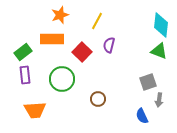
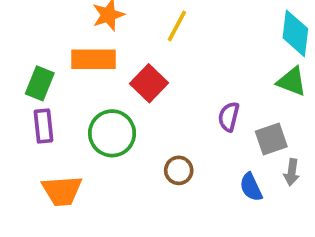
purple semicircle: (109, 45) -> (229, 117), moved
green rectangle: (23, 52) -> (40, 83), turned -30
blue semicircle: (142, 116) -> (251, 187), moved

